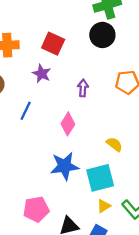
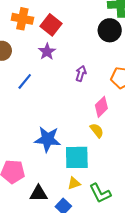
red square: (53, 44) -> (51, 25), moved
pink diamond: (68, 124) -> (101, 107), moved

